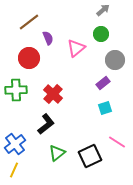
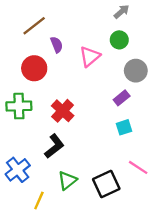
yellow line: (14, 170) -> (39, 201), moved

